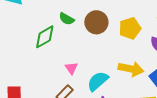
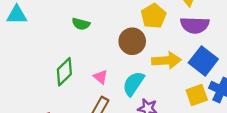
brown circle: (96, 22) -> (132, 41), moved
green diamond: (45, 37) -> (64, 72), moved

